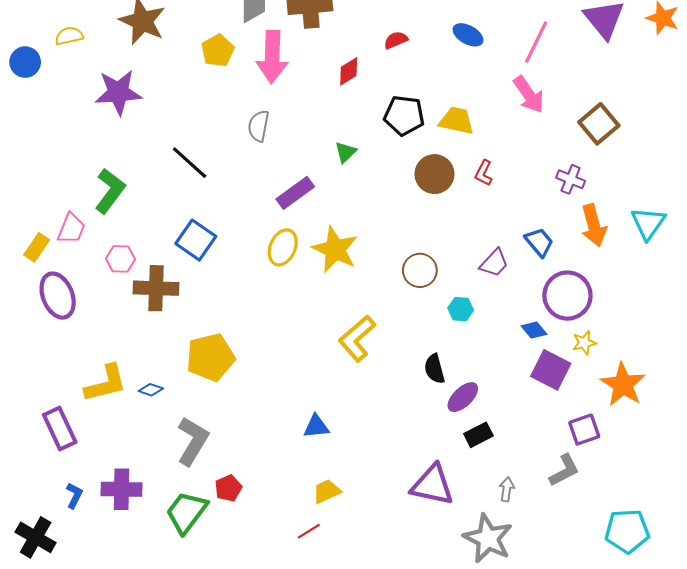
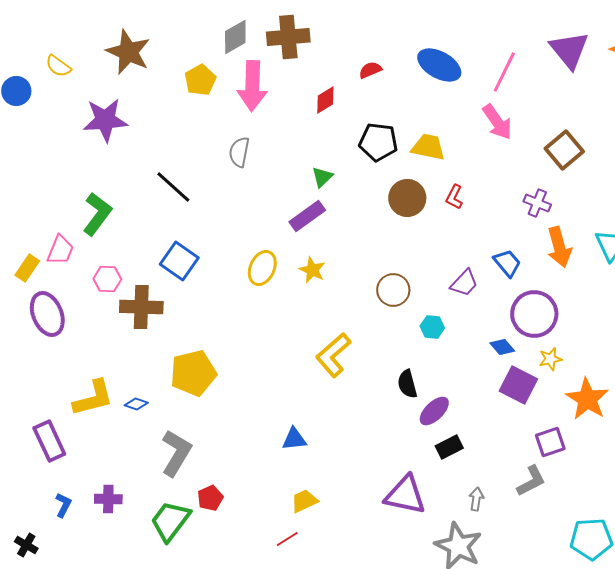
blue ellipse: (468, 35) -> (439, 65), size x1.5
yellow semicircle: (69, 36) -> (58, 66), turned -132
purple rectangle: (295, 193) -> (307, 216), moved
yellow star: (335, 249) -> (312, 270), size x0.6
purple cross: (121, 489) -> (108, 499), size x0.7
black cross: (36, 537) -> (26, 545), size x0.6

